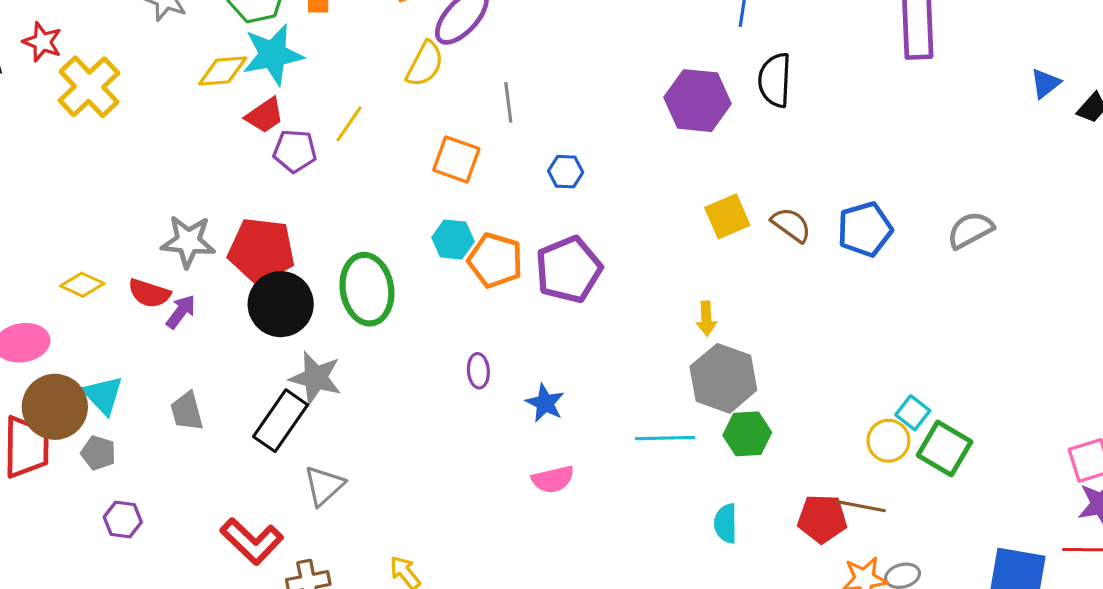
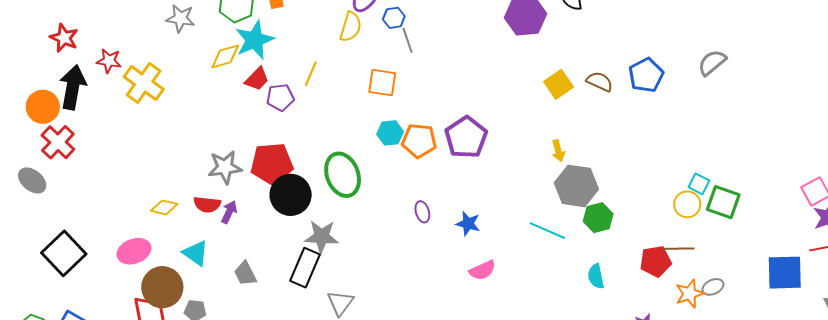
blue hexagon: (566, 172) -> (394, 18), moved
cyan triangle: (103, 395) -> (196, 253), moved
cyan line: (665, 438) -> (547, 231), turned 36

